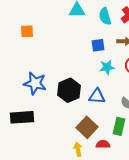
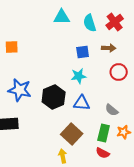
orange square: (27, 31) -> (12, 47), moved
cyan star: (107, 67) -> (79, 76), moved
red semicircle: (103, 144) -> (103, 153), moved, turned -152

